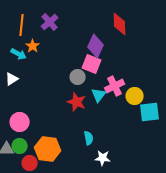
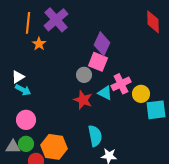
purple cross: (50, 22) -> (56, 20), size x1.4
red diamond: (120, 24) -> (153, 22), moved
cyan arrow: (19, 54) -> (23, 90), moved
cyan triangle: (99, 95) -> (105, 93), turned -42
cyan semicircle: (89, 138) -> (95, 136), size x1.5

